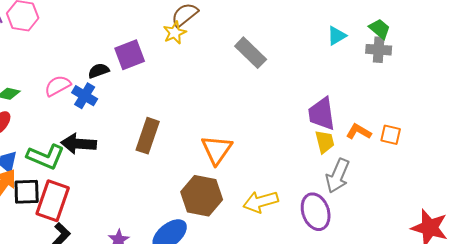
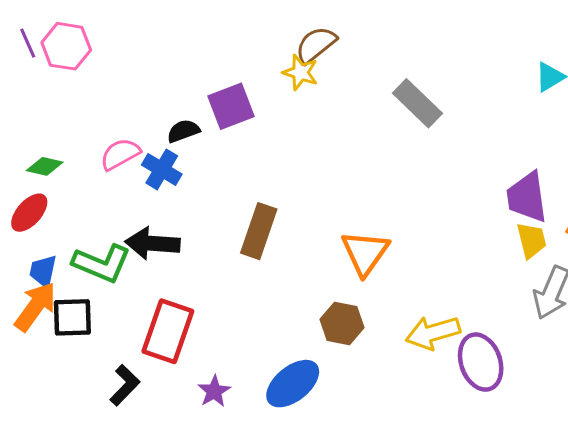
yellow star: (175, 33) -> (300, 72), turned -30
brown hexagon: (202, 196) -> (342, 324), size x0.7
red rectangle: (53, 201) -> (168, 331), moved
purple ellipse: (316, 212) -> (481, 362), moved

